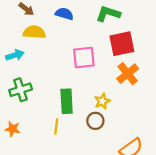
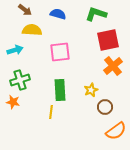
pink square: (84, 57) -> (60, 52), moved
brown circle: (95, 121) -> (105, 107), moved
orange star: (12, 129) -> (13, 102), moved

